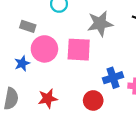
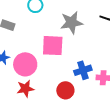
pink circle: (44, 49) -> (25, 64), moved

